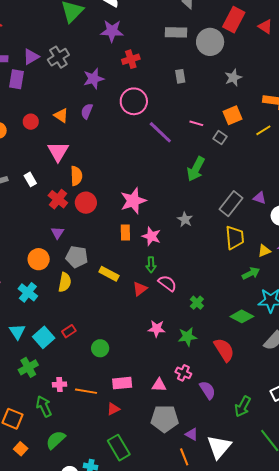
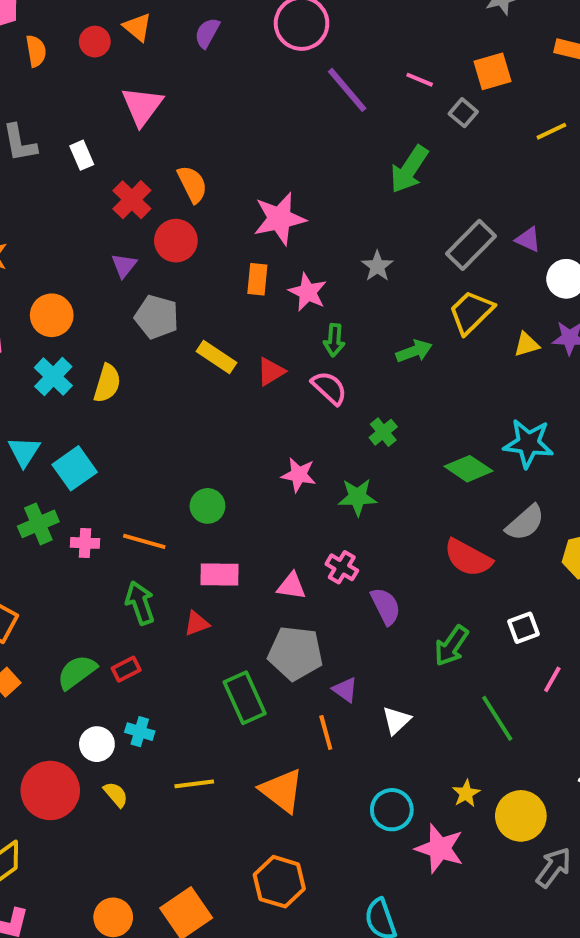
orange triangle: (61, 115) -> (137, 27), moved
yellow line: (263, 130) -> (551, 131), moved
orange semicircle: (76, 176) -> (192, 184), moved, turned -30
red circle: (86, 203) -> (176, 241), moved
yellow trapezoid: (235, 238) -> (471, 312), turned -135
orange circle: (39, 259) -> (52, 315), moved
green arrow: (151, 265) -> (334, 340), moved
green arrow: (251, 273) -> (414, 351), moved
yellow semicircle: (65, 282) -> (107, 383), moved
red triangle: (140, 289) -> (271, 372), moved
red rectangle: (69, 331) -> (126, 669), moved
green circle: (100, 348) -> (207, 506), moved
red semicircle: (224, 350) -> (468, 558), moved, turned 145
pink cross: (60, 384) -> (85, 543), moved
orange line: (86, 391) -> (144, 541), moved
green arrow: (44, 406) -> (140, 603), moved
white triangle: (219, 447) -> (396, 720), size x0.6
green rectangle: (119, 448) -> (245, 698), moved

